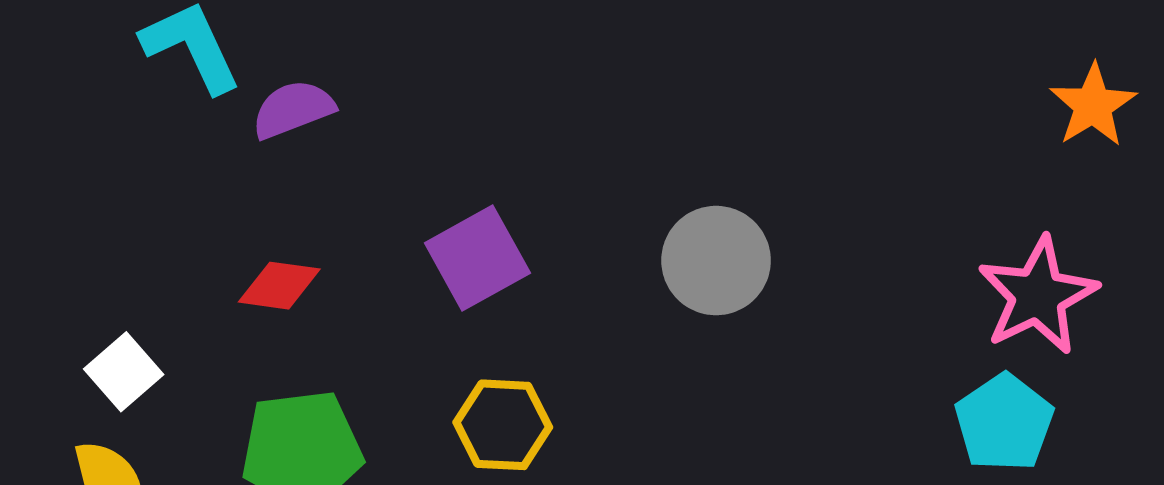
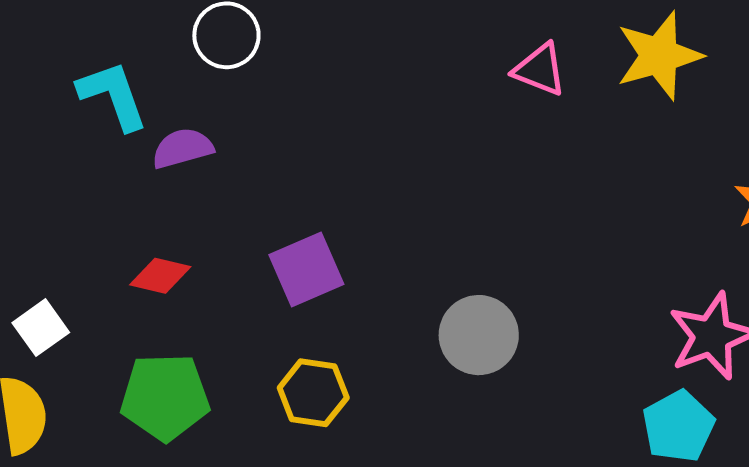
gray circle: (716, 261) -> (479, 335), moved

